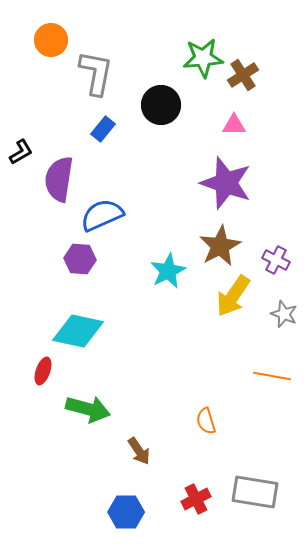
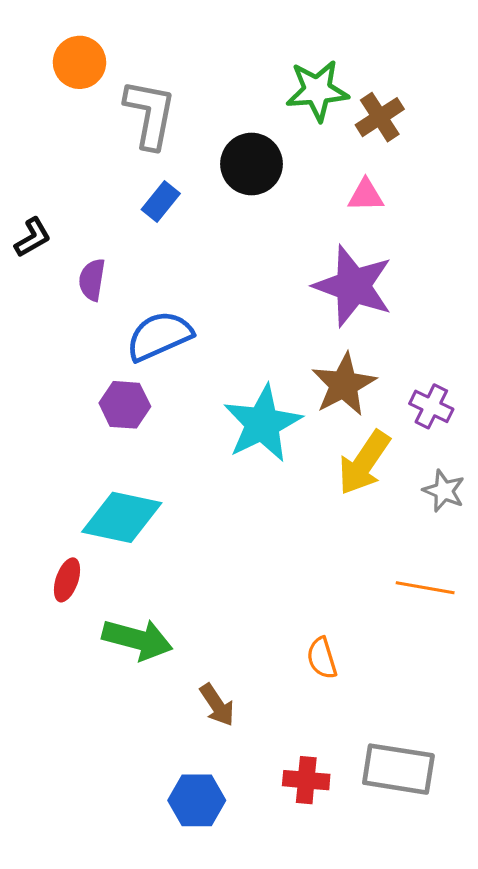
purple semicircle: (59, 179) -> (92, 280), size x0.6
cyan star: (168, 271) -> (262, 424), size x1.4
red cross: (196, 499) -> (306, 780), turned 32

